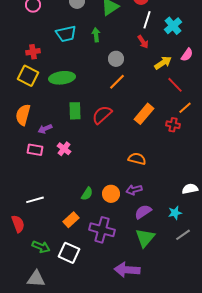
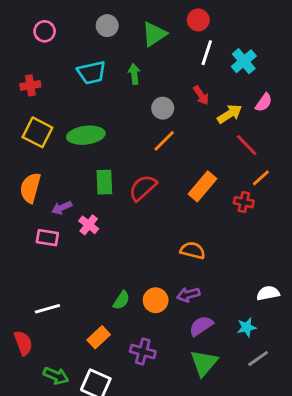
red arrow: (143, 42) -> (201, 95), moved
red cross: (33, 52) -> (30, 85), moved
pink cross: (64, 149) -> (89, 225), moved
purple cross: (102, 230) -> (143, 351), size x0.7

